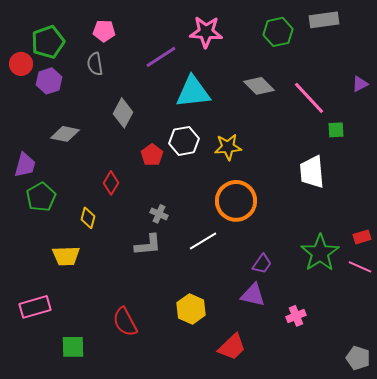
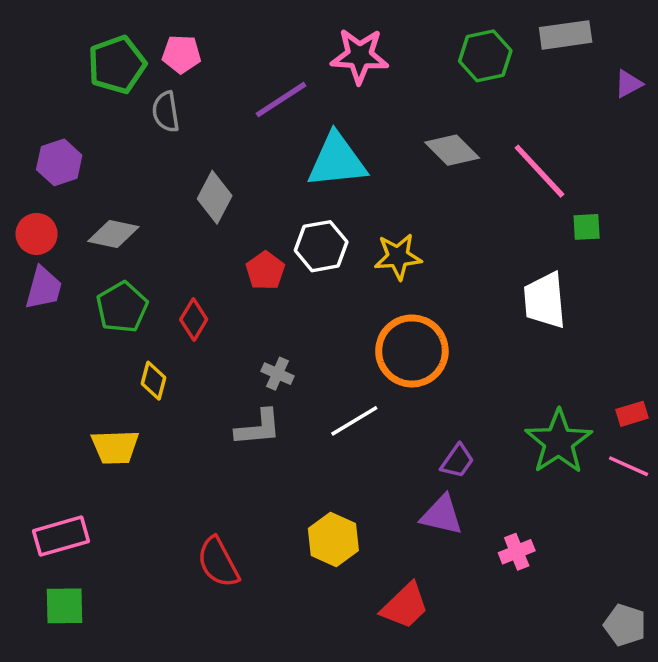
green pentagon: (48, 42) -> (117, 65), moved
red circle: (21, 64) -> (37, 234), moved
purple hexagon: (49, 81) -> (59, 162), moved
purple triangle: (360, 84) -> (628, 84), moved
green pentagon: (41, 197) -> (122, 307), moved
green square: (73, 347) -> (64, 606), moved

